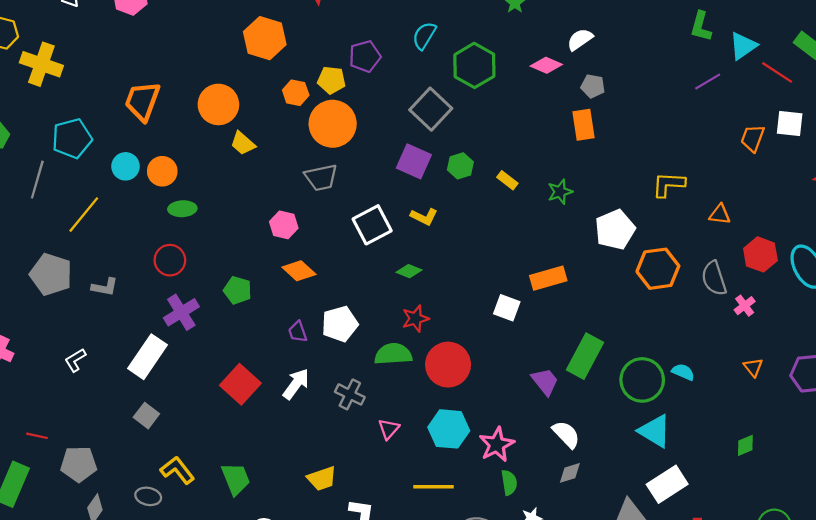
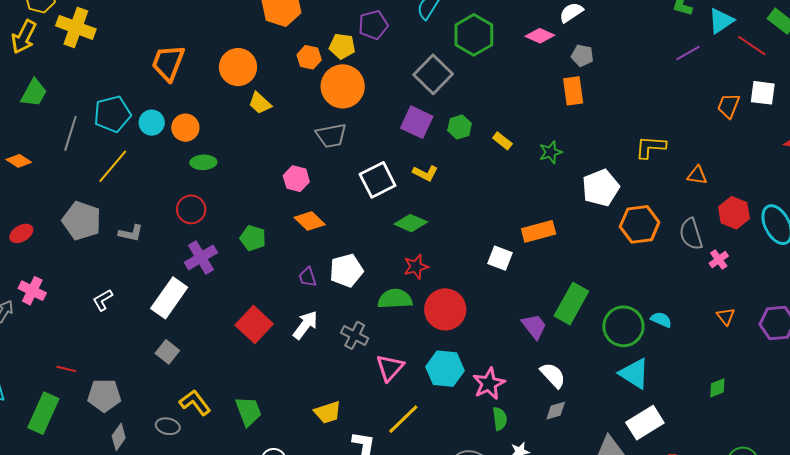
cyan pentagon: (72, 138) -> (112, 114), moved
green diamond: (409, 271) -> (411, 223), size x1.4
pink triangle: (389, 429) -> (390, 368), size x1.4
yellow line: (434, 487) -> (403, 419), moved, turned -45

